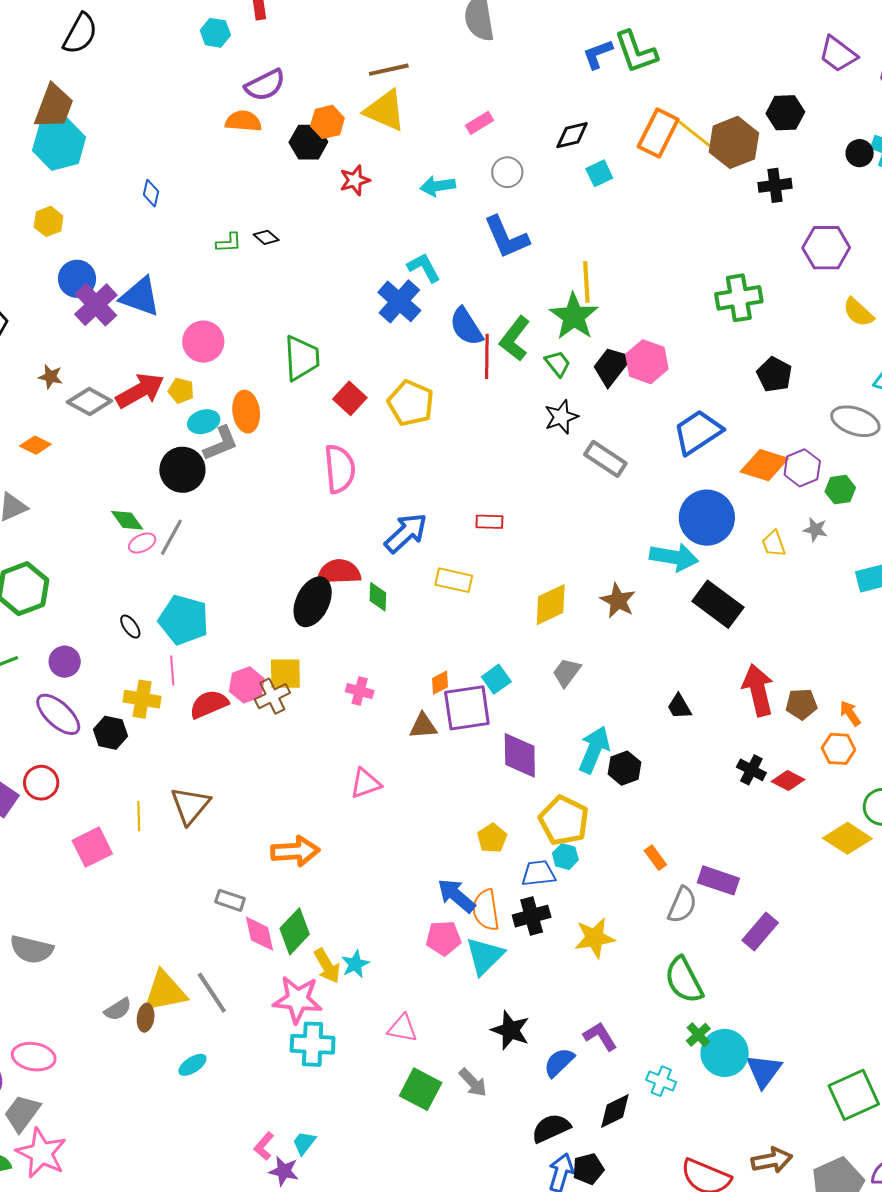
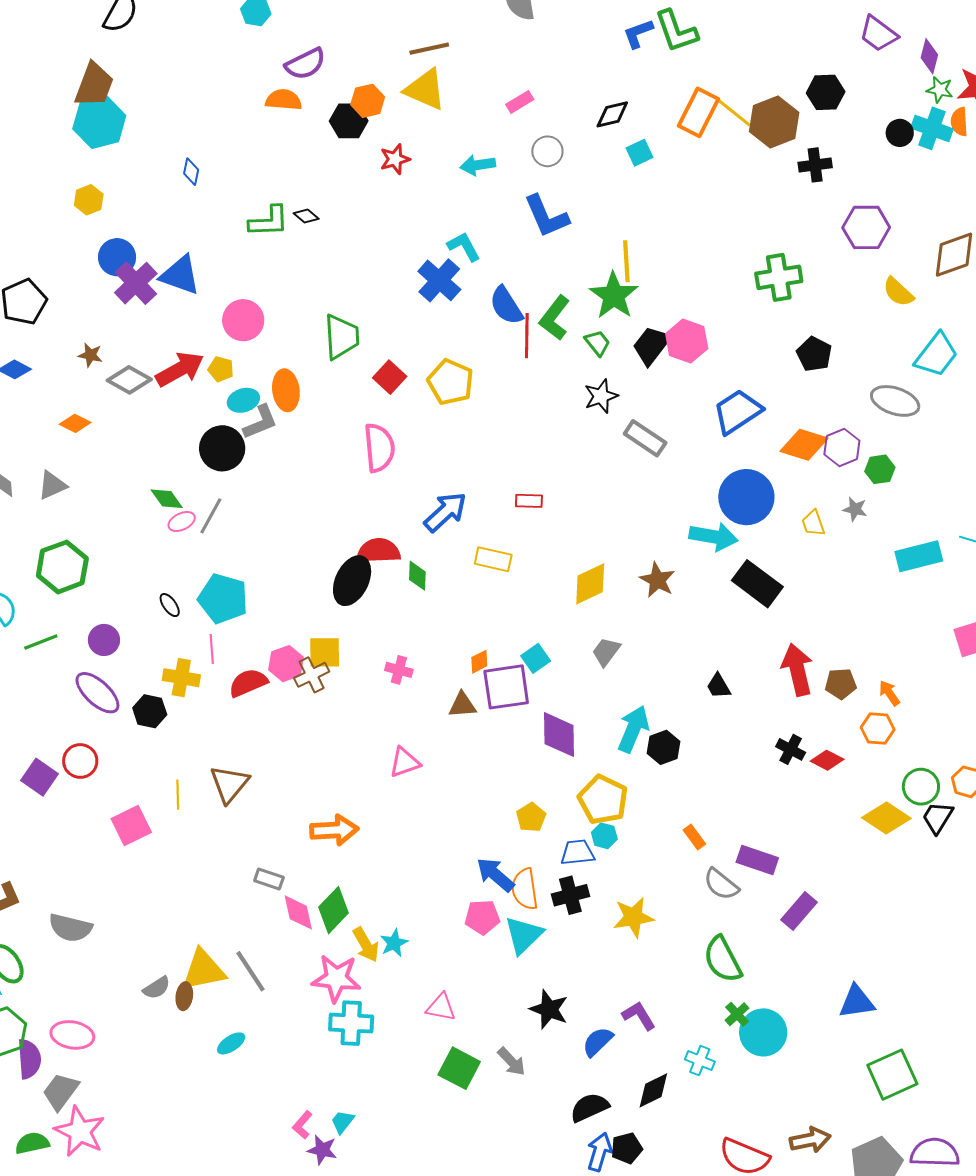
green L-shape: (229, 243) -> (269, 221), size x1.6
gray semicircle: (682, 905) -> (721, 884), turned 105
blue triangle: (764, 1071) -> (857, 1002), moved, turned 45

